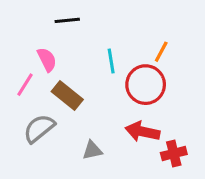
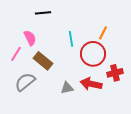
gray triangle: (92, 150) -> (67, 88), moved
red cross: (174, 153) -> (115, 73), moved

